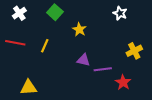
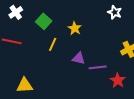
green square: (55, 12) -> (44, 21), moved
yellow line: (45, 46) -> (53, 44), moved

